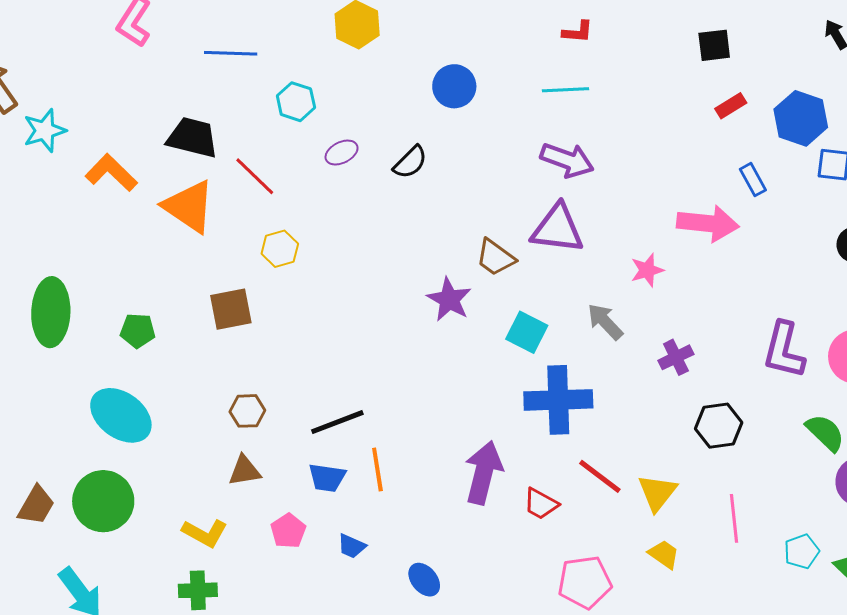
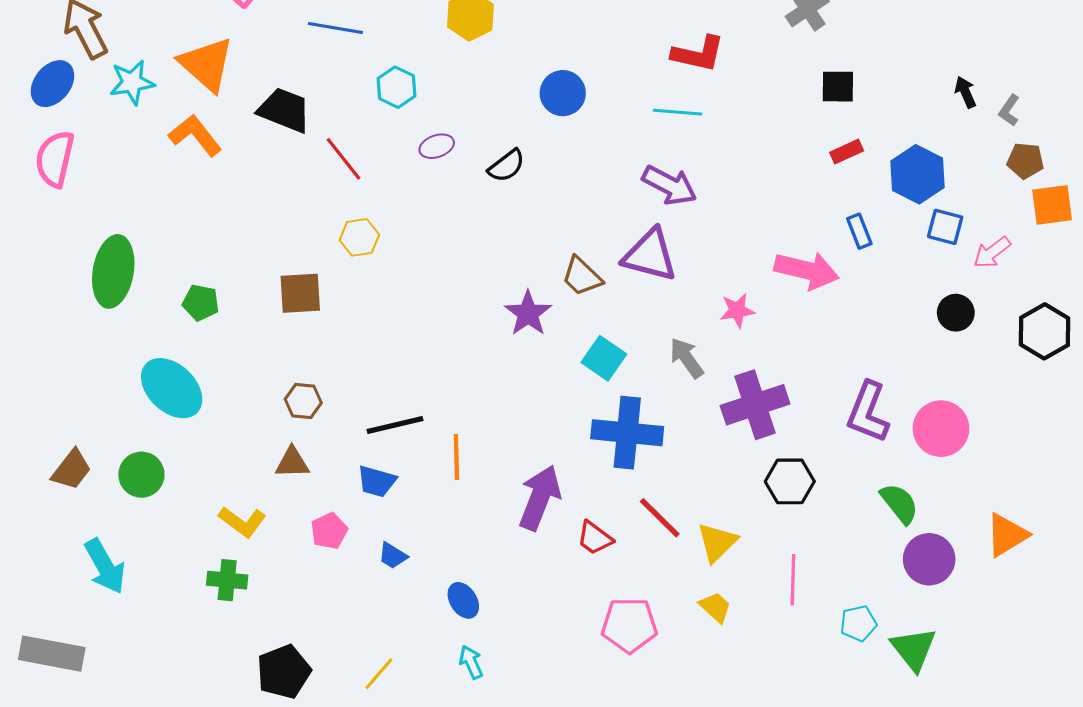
red L-shape: (578, 32) -> (698, 54), size x1.6
orange triangle: (189, 207) -> (206, 64), moved
purple cross: (676, 357) -> (755, 405), size x1.8
orange line: (377, 470) -> (456, 457), moved
green circle: (103, 501) -> (141, 475), size x0.7

